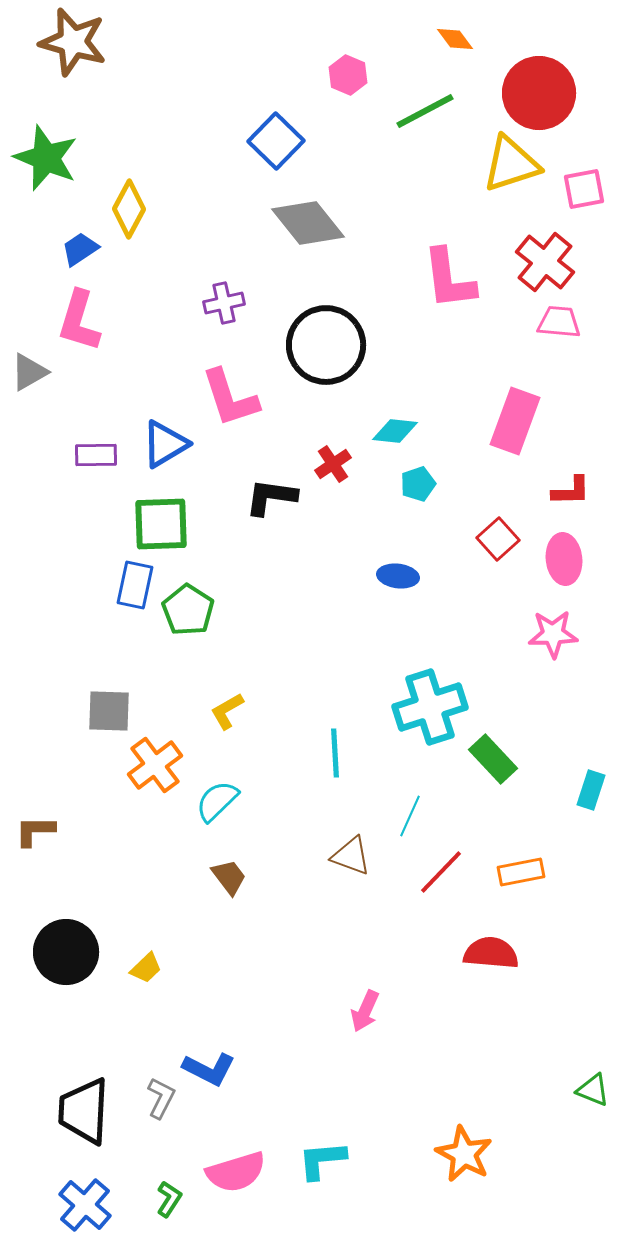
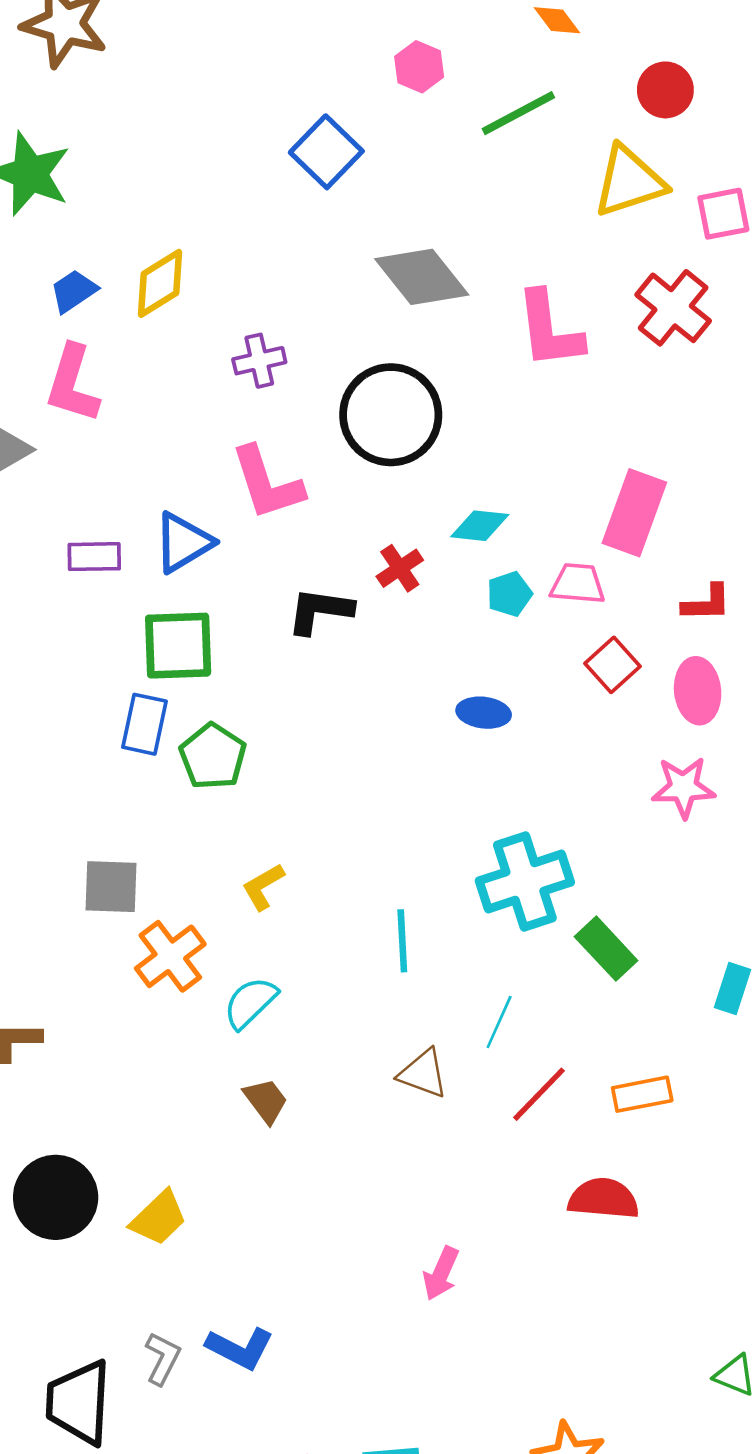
red circle: (539, 93) -> (665, 90), size x0.6
yellow diamond: (129, 209) -> (160, 283), moved, turned 30
gray diamond: (308, 223) -> (422, 277), moved
pink trapezoid: (559, 322) -> (578, 584), moved
yellow trapezoid: (146, 968) -> (159, 1218), size x1.4
gray L-shape: (161, 1098) -> (163, 1359), moved

